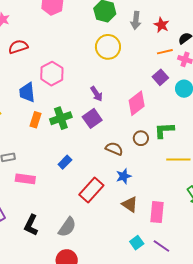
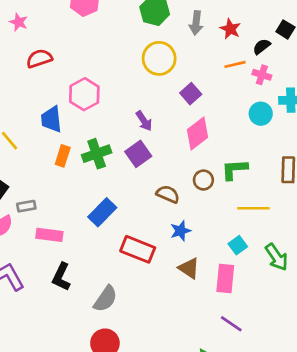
purple square: (160, 77) -> (191, 94), moved
blue rectangle: (65, 162) -> (102, 212), size x1.5
red rectangle: (91, 190) -> (138, 249), turned 70
black L-shape: (31, 225) -> (61, 277), moved
cyan square: (137, 243) -> (238, 245), moved

